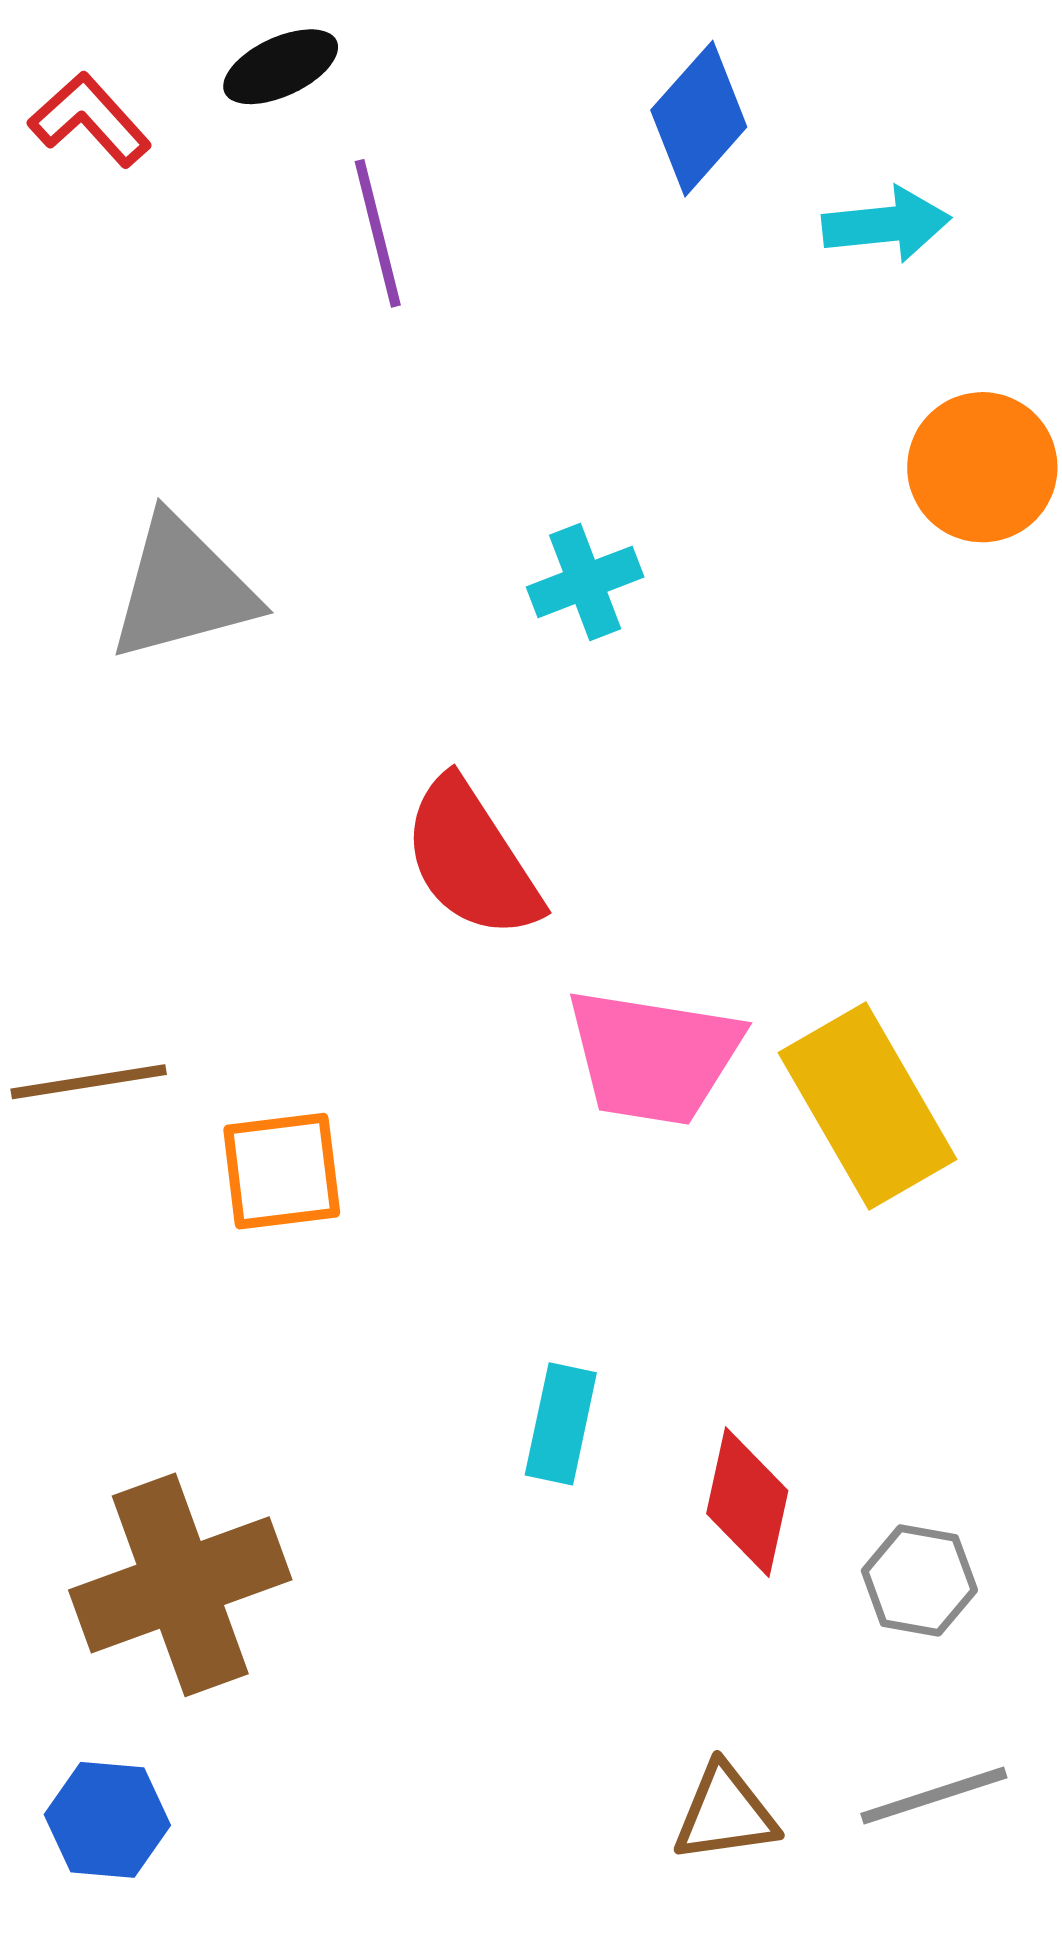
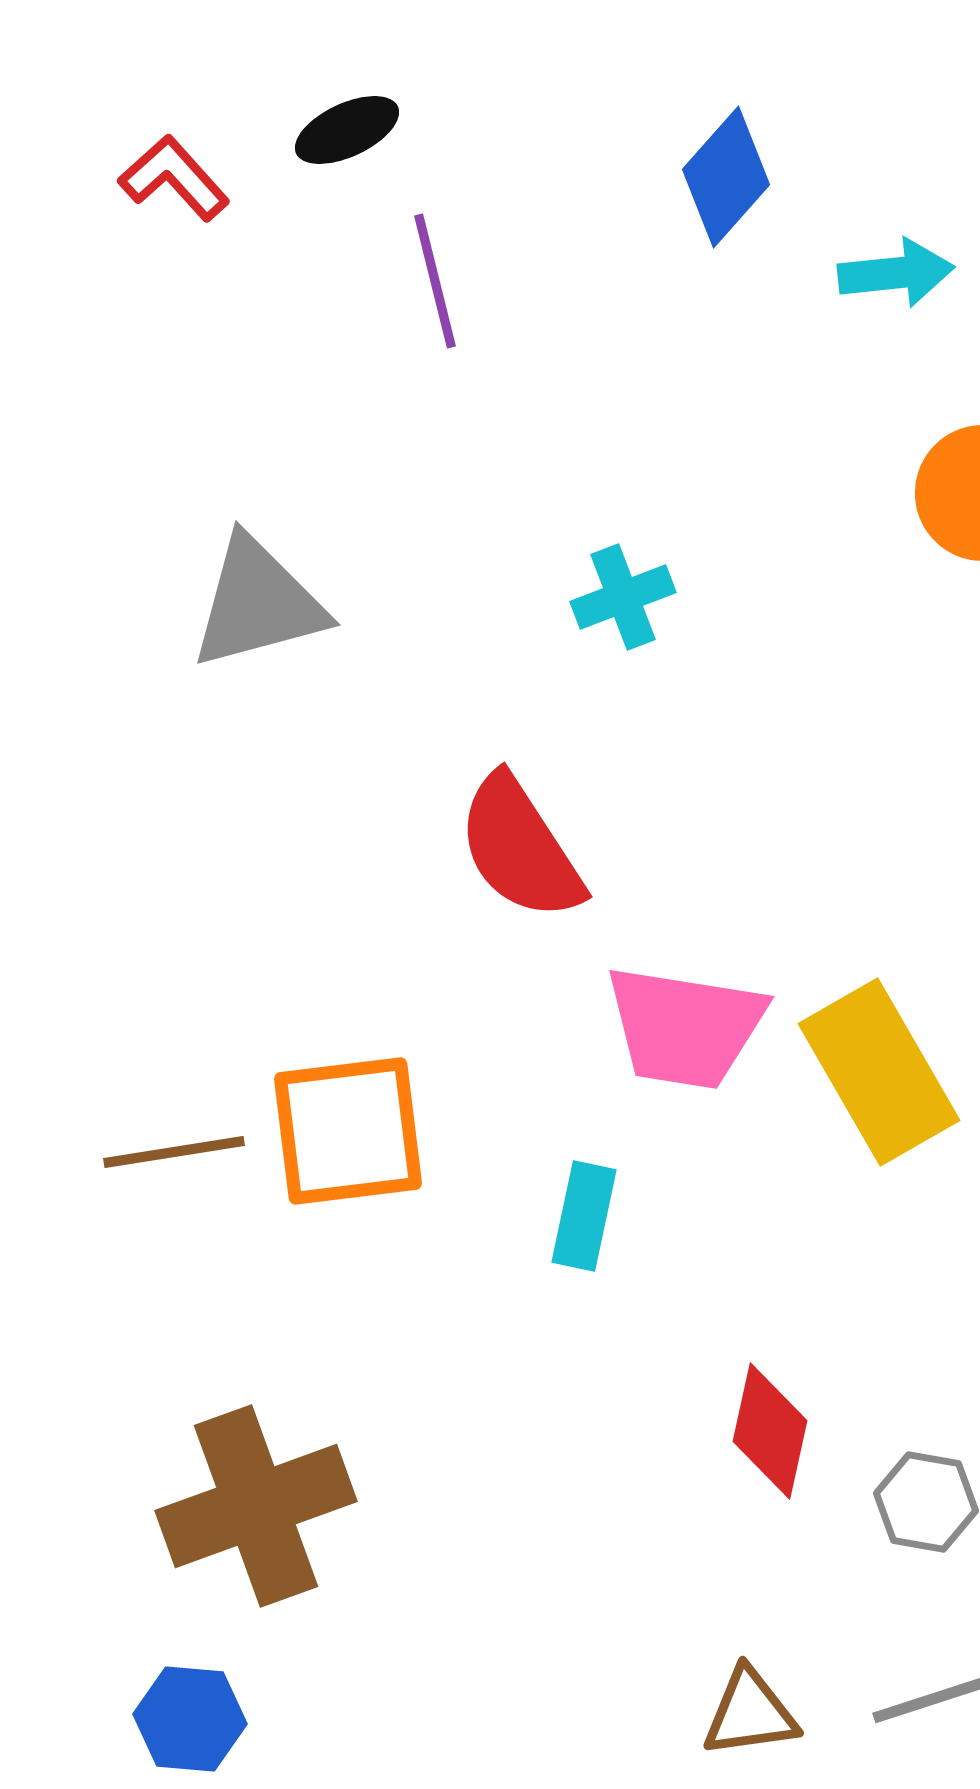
brown line: (89, 1082) -> (174, 1152), moved
orange square: (282, 1171) -> (348, 1131), size x1.4
cyan rectangle: (561, 1424) -> (584, 1216), moved

